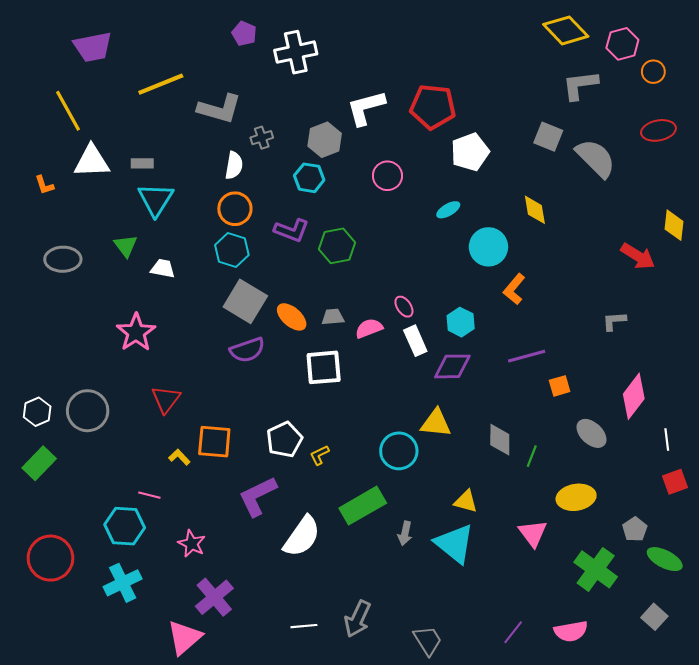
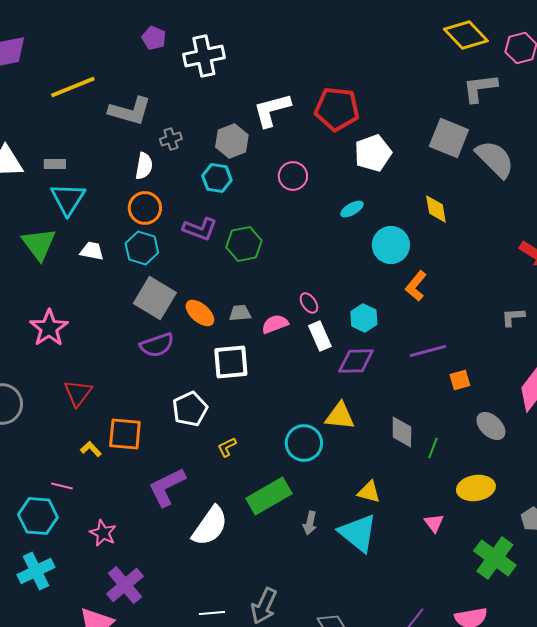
gray square: (548, 137) -> (449, 138), size x1.4
green triangle: (126, 246) -> (39, 244), size x1.5
white trapezoid: (163, 269) -> (92, 251), moved
white pentagon: (284, 440) -> (190, 409), moved
pink triangle: (533, 533) -> (434, 523), size x0.7

